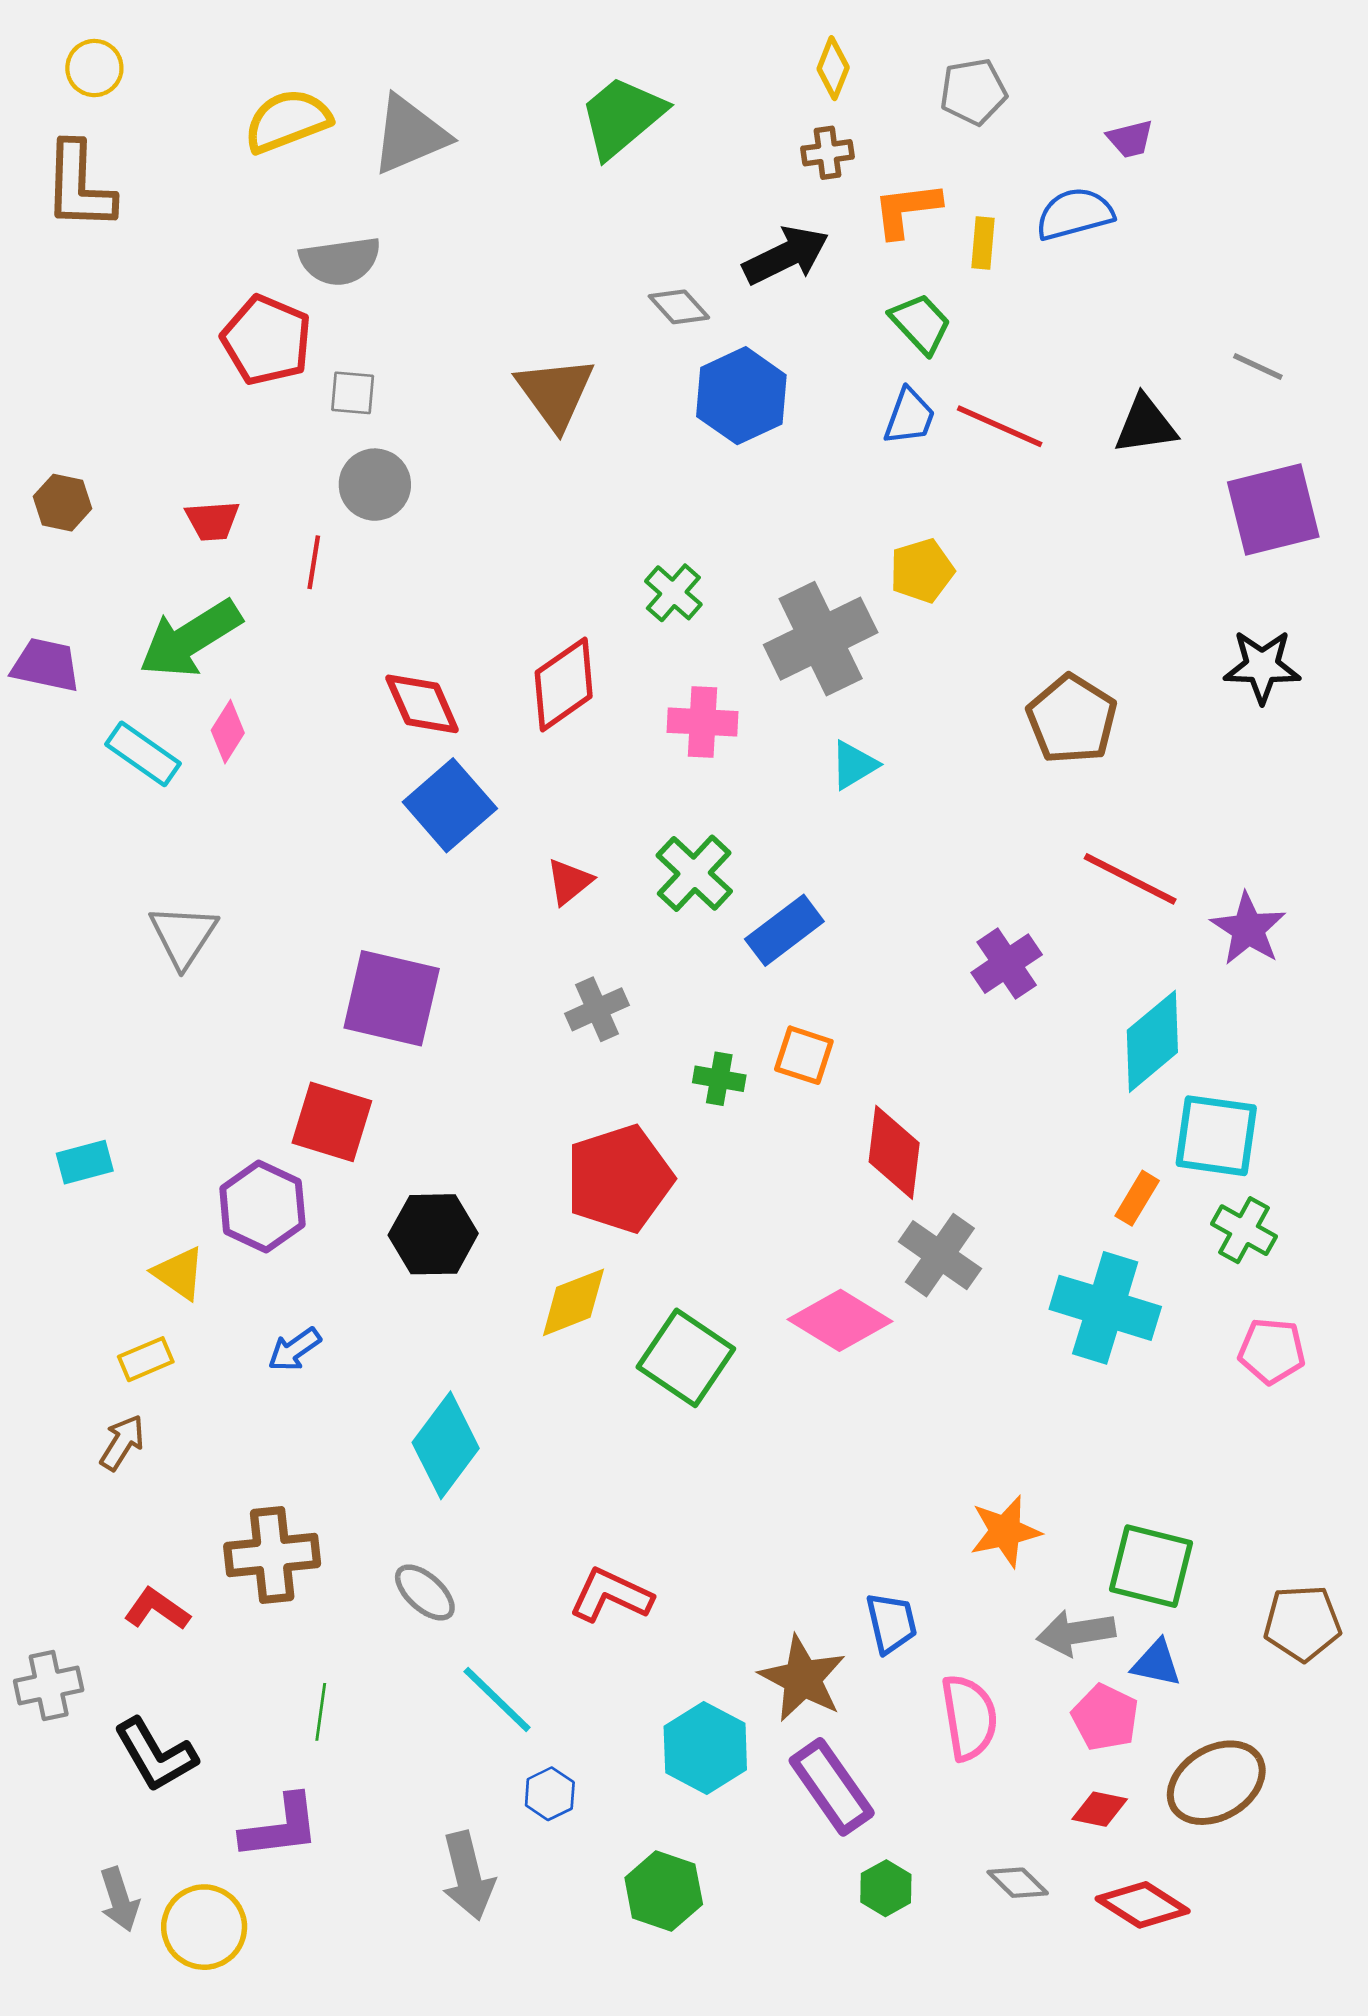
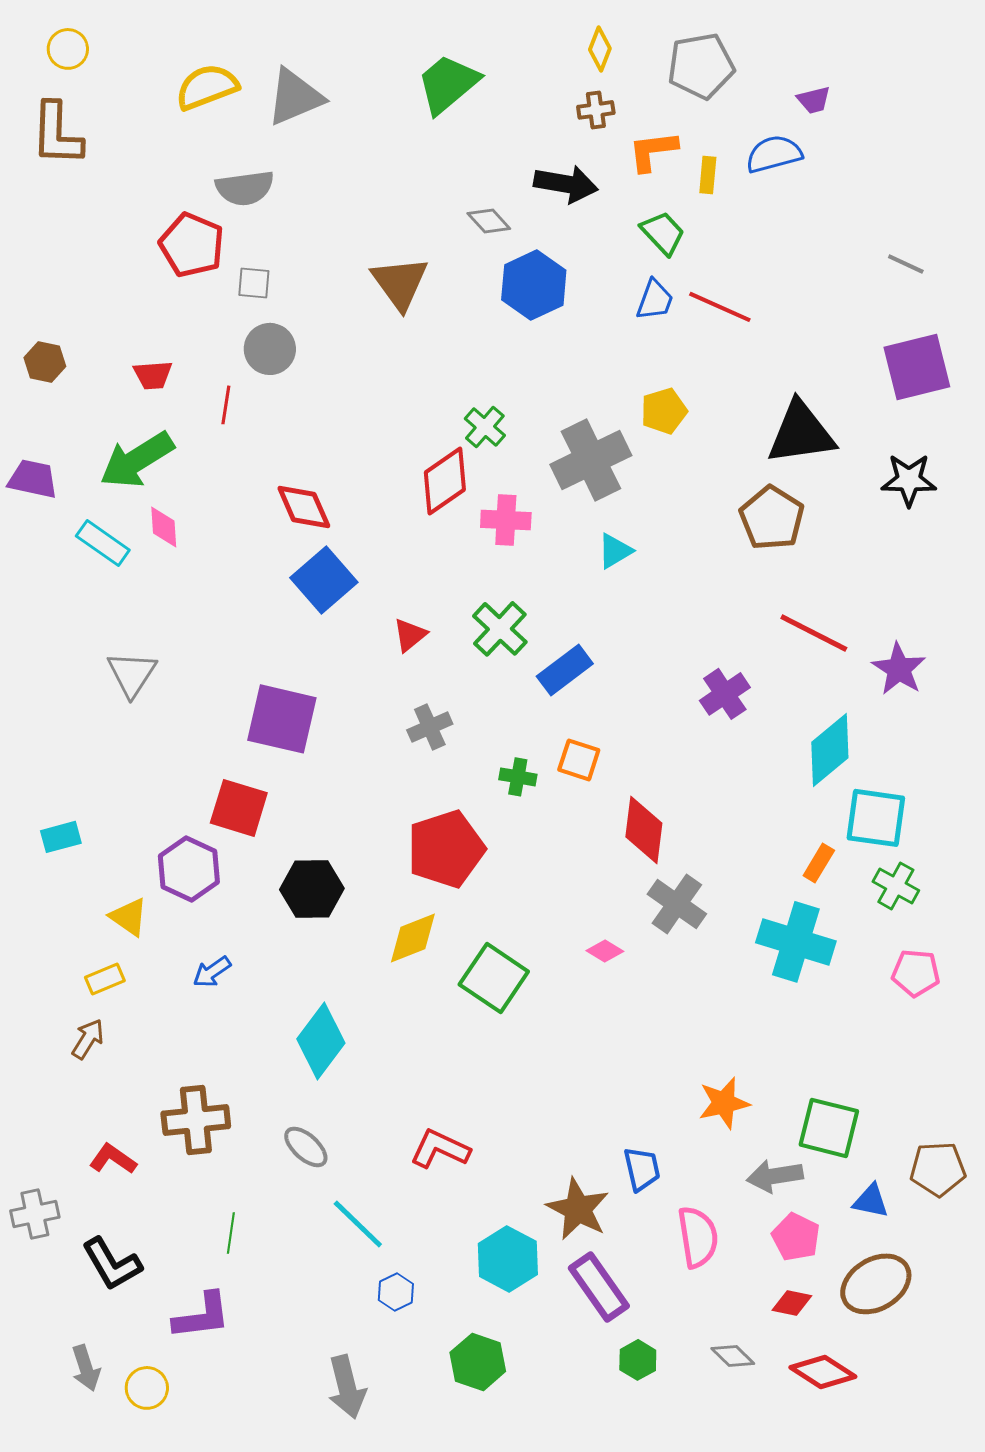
gray pentagon: (973, 92) -> (701, 66), size x1.4
black arrow: (786, 255) -> (566, 184), turned 36
black triangle: (1145, 425) -> (801, 433), moved, size x1.5
red diamond: (564, 684) -> (445, 481), moved
pink diamond: (228, 732) -> (164, 527), turned -36
pink diamond: (840, 1320) -> (605, 951), size x0.5
blue triangle: (1157, 1663) -> (871, 1201), moved
gray arrow: (468, 1876) -> (347, 1387), moved
yellow circle: (204, 1927) -> (147, 1388), size x0.7

